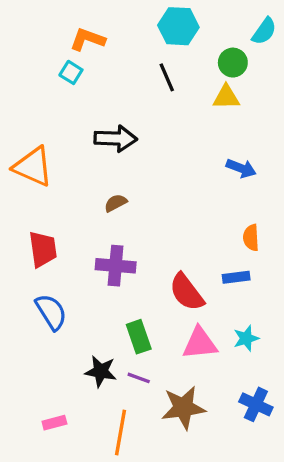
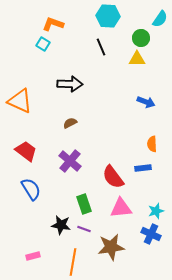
red trapezoid: (43, 249) -> (26, 151), turned -45
purple cross: (116, 266) -> (70, 161), turned 35
cyan star: (246, 338) -> (156, 211), moved
blue cross: (256, 404) -> (151, 234), moved

